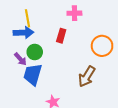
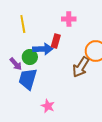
blue arrow: (23, 33) -> (43, 49), moved
brown arrow: (87, 76) -> (81, 67), moved

